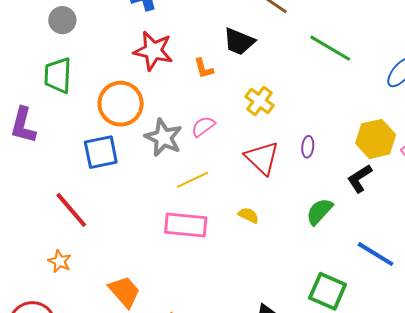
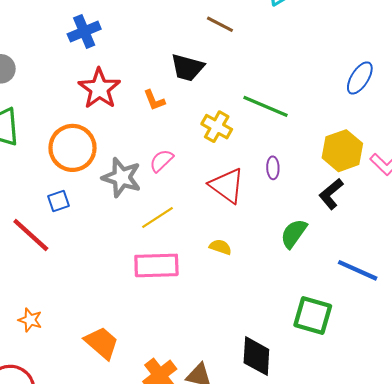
green line: (330, 48) -> (266, 106), moved
red star: (153, 51) -> (99, 89), turned 30
blue square: (101, 152) -> (58, 201), size x0.6
red line: (71, 210) -> (31, 235), moved

